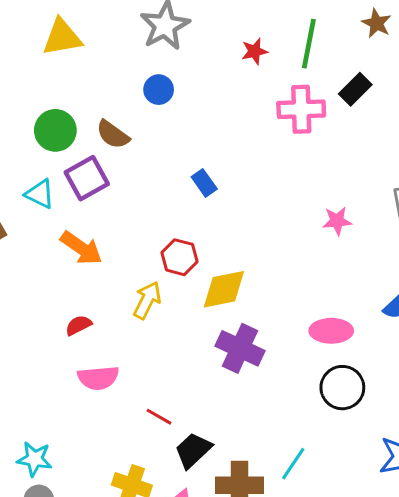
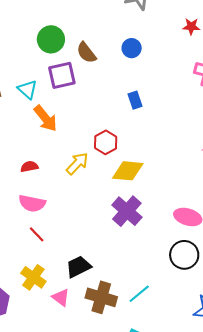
blue circle: (159, 90) -> (132, 48), moved
cyan triangle: (40, 194) -> (27, 90), moved
red line: (159, 417) -> (37, 234), moved

